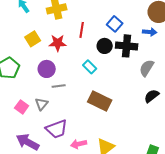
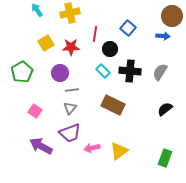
black circle: (105, 46) -> (110, 49), moved
black cross: (127, 46) -> (130, 71), moved
black semicircle: (152, 96) -> (165, 109), moved
gray triangle: (42, 104) -> (70, 108), moved

